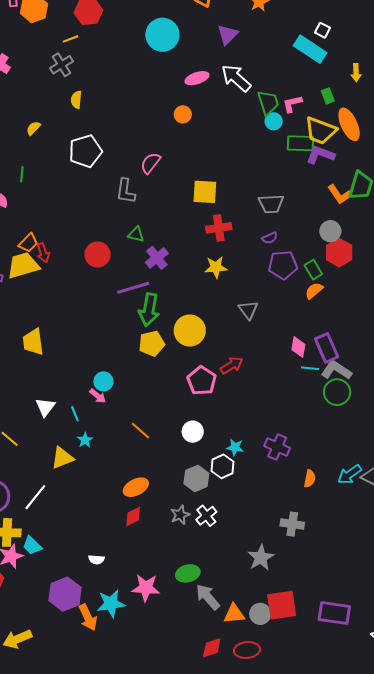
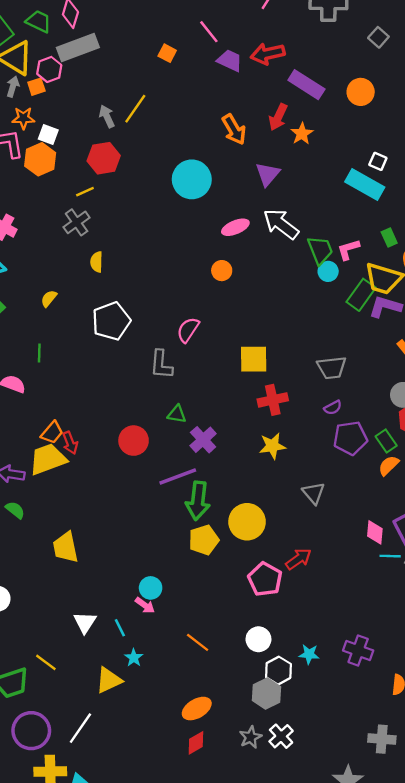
green rectangle: (300, 143) -> (361, 295), turned -52
white hexagon: (223, 466) -> (278, 671), moved

